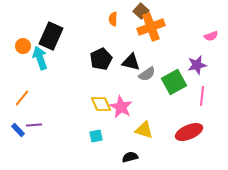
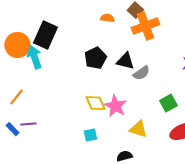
orange semicircle: (113, 19) -> (107, 18), turned 96
orange circle: (23, 46) -> (17, 45), size x1.6
green square: (174, 82) -> (168, 103), moved, size x0.7

